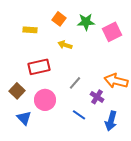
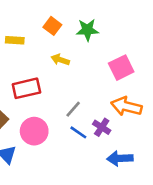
pink square: (112, 32) -> (121, 68), moved
blue line: (79, 115) -> (78, 132), moved
blue arrow: (111, 121) -> (120, 158), turned 72

